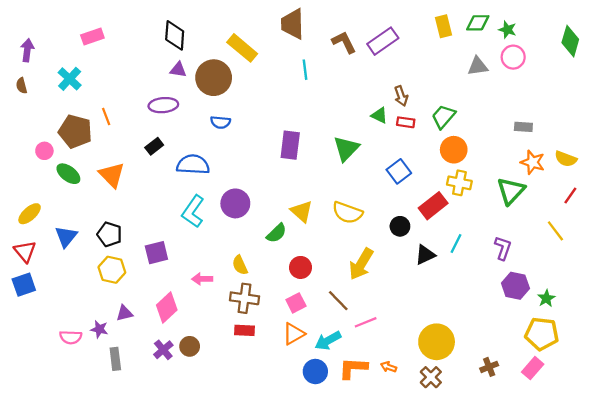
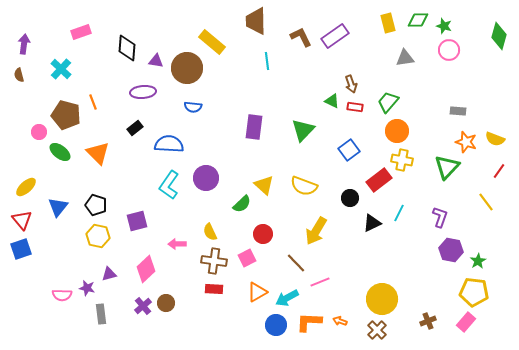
black diamond: (175, 35) -> (127, 48), moved
gray triangle: (478, 66) -> (405, 58), moved
pink square: (296, 303) -> (247, 258), moved

